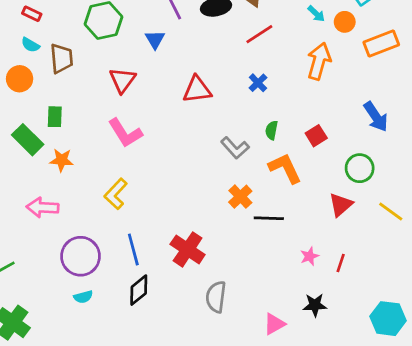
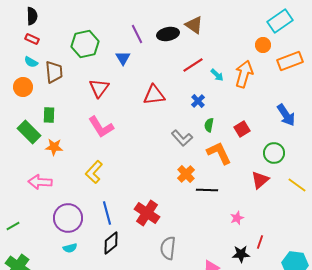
cyan arrow: (316, 14) -> (217, 75), moved
red line: (259, 34) -> (193, 65), moved
blue cross: (258, 83) -> (198, 101), moved
red line: (341, 263) -> (260, 242), moved

